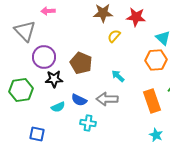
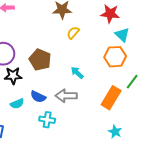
red star: (136, 17) -> (110, 14), moved
orange rectangle: (152, 101) -> (111, 98), turned 50

